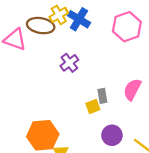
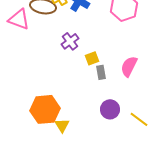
yellow square: (93, 107) -> (92, 58), moved

